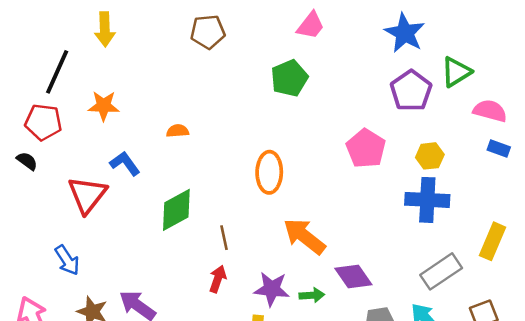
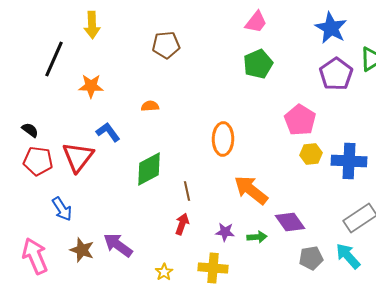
brown pentagon: (208, 32) -> (166, 45), moved
green pentagon: (289, 78) -> (258, 64), moved
red pentagon: (43, 122) -> (38, 161), moved
yellow hexagon: (430, 156) -> (311, 154), moved
purple star: (272, 289) -> (225, 232), size x0.7

